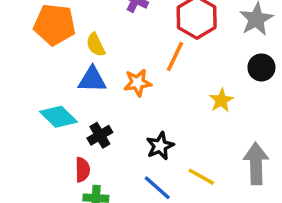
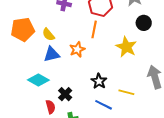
yellow star: (221, 100) -> (126, 47), size x1.5
black cross: (100, 135) -> (65, 94), moved
red semicircle: (82, 170) -> (50, 107), moved

